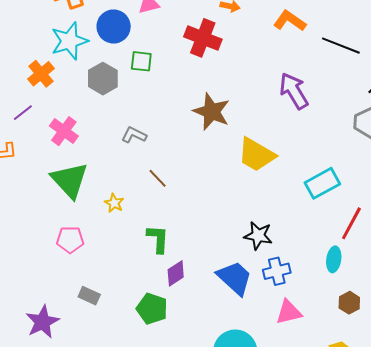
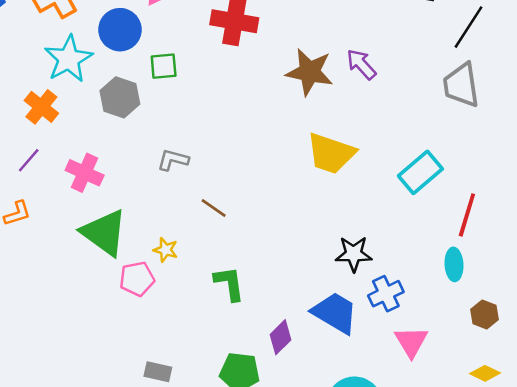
purple arrow: (294, 91) -> (361, 64), size x0.7
brown star: (212, 112) -> (310, 72), moved
pink pentagon: (70, 240) -> (137, 279), moved
purple diamond: (176, 273) -> (281, 337), moved
pink triangle: (289, 312) -> (411, 342), turned -36

